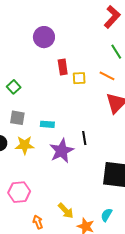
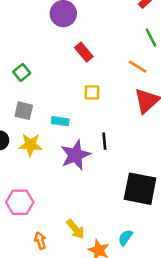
red rectangle: (63, 67) -> (84, 52), turned -35
yellow square: (79, 78) -> (92, 92), moved

